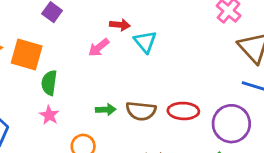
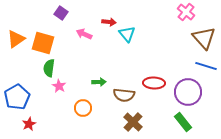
pink arrow: (99, 47) -> (84, 34), moved, turned 63
green semicircle: (49, 83) -> (49, 68), moved
brown semicircle: (141, 111) -> (124, 95), moved

